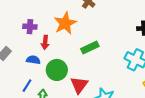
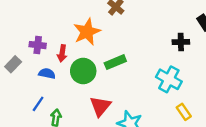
purple cross: (30, 27) -> (38, 45), moved
green circle: (57, 70) -> (83, 71), moved

